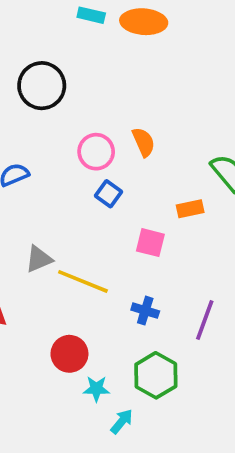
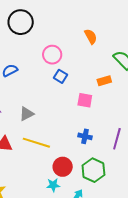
orange semicircle: (144, 142) -> (91, 37), moved
yellow line: (83, 281) -> (36, 143), moved
red circle: (69, 354) -> (63, 167), moved
cyan star: (96, 389) -> (53, 185), moved

